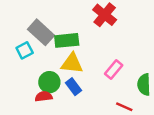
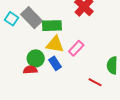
cyan square: (25, 50) -> (12, 19), moved, turned -32
pink rectangle: (114, 70) -> (76, 48), moved

